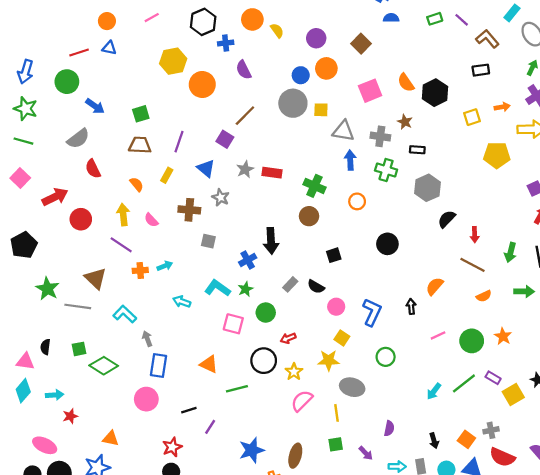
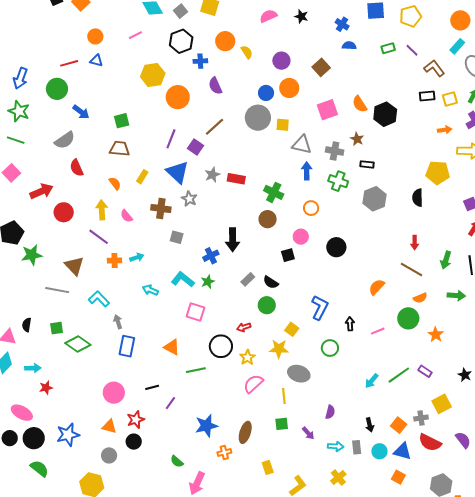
yellow square: (472, 117) -> (450, 99), moved
purple line: (179, 142) -> (171, 139), moved
blue triangle: (206, 168) -> (177, 172), size x1.4
black semicircle: (447, 219) -> (418, 198), moved, turned -48
green star: (47, 289) -> (32, 255), moved, turned 30
black arrow: (411, 306) -> (350, 324), moved
pink circle: (336, 307) -> (301, 237), moved
green circle: (266, 313) -> (267, 305), moved
green circle: (472, 341) -> (408, 318), moved
yellow square: (513, 394) -> (442, 404), moved
pink circle: (146, 399) -> (114, 393), moved
orange triangle: (111, 438) -> (109, 426), moved

